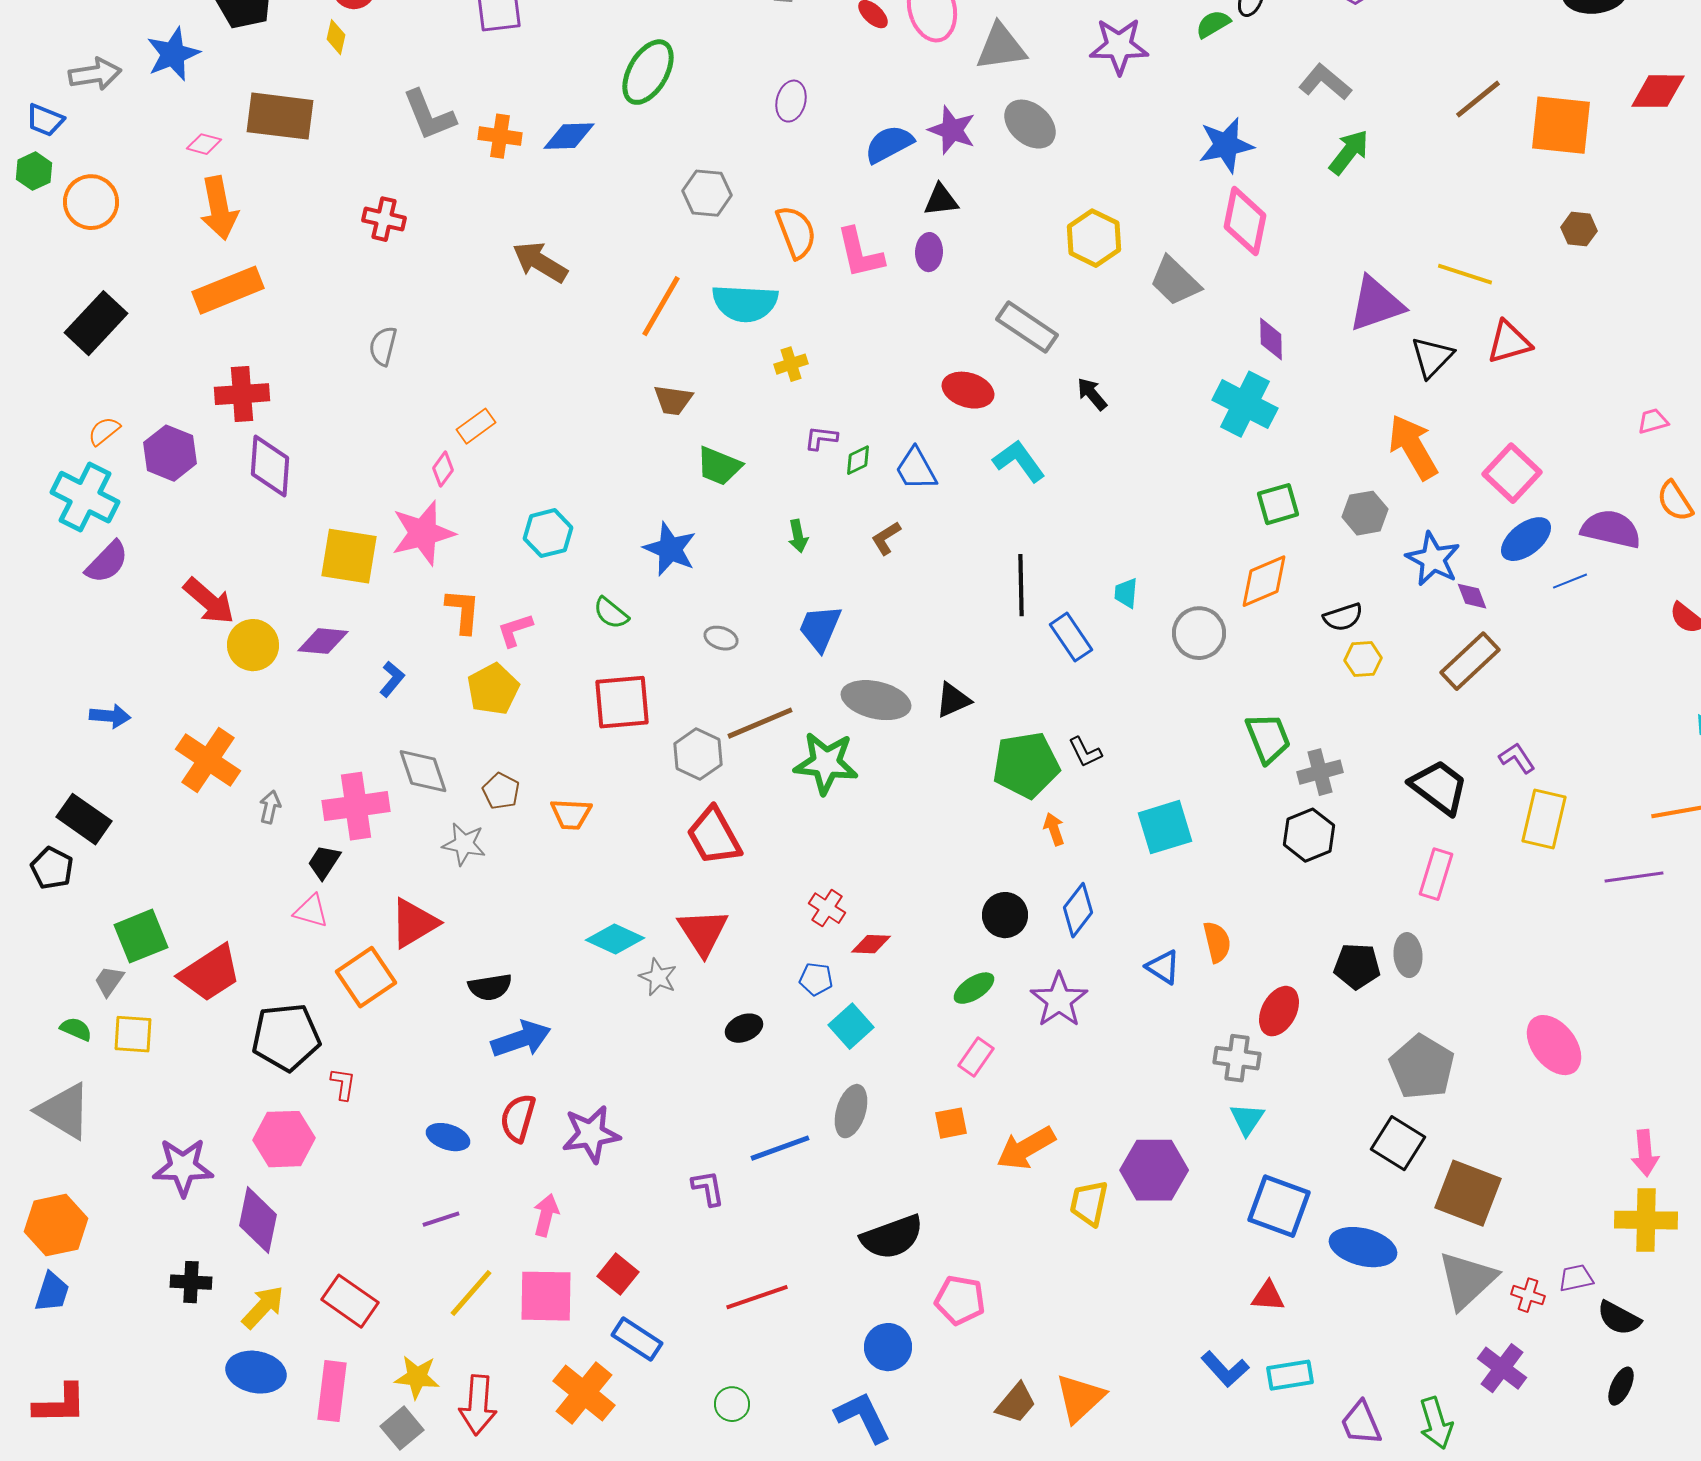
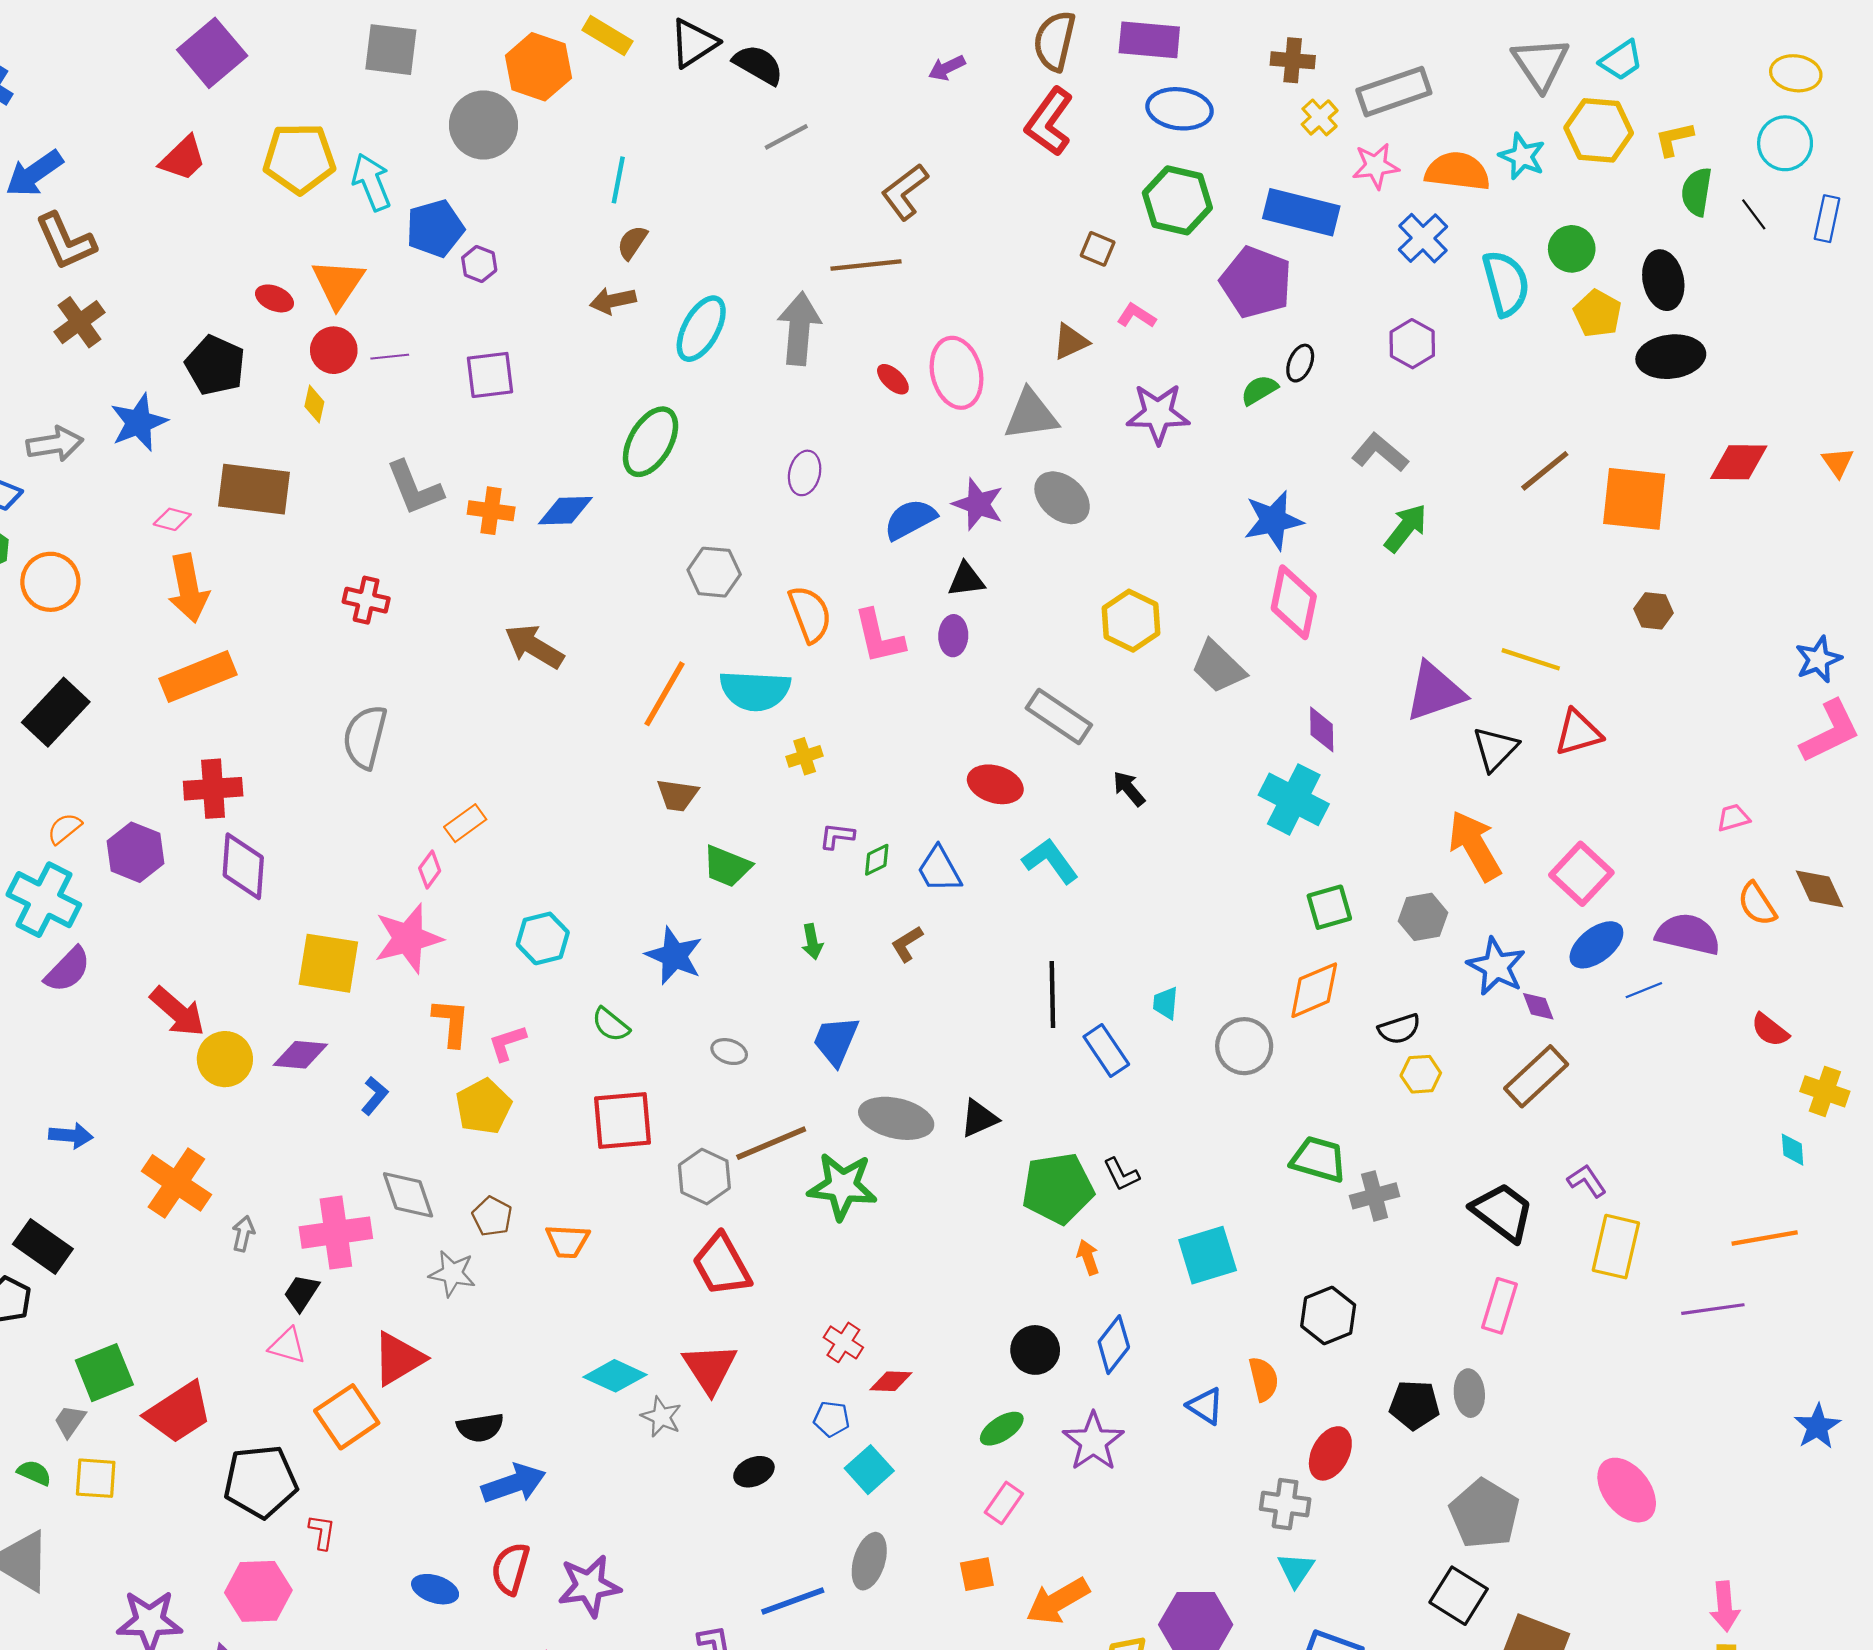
gray semicircle: (383, 346) -> (365, 737), size x1.5
green trapezoid: (1268, 738) -> (1319, 1159), turned -52
black hexagon: (1309, 835) -> (1328, 1316), moved

